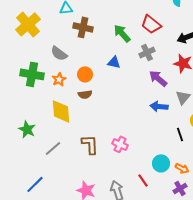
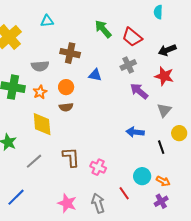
brown cross: (83, 27) -> (70, 53), moved
green arrow: (122, 33) -> (103, 29), moved
gray semicircle: (59, 53) -> (40, 66), turned -42
blue arrow: (159, 106) -> (135, 132), moved
pink cross: (120, 144) -> (98, 167), moved

